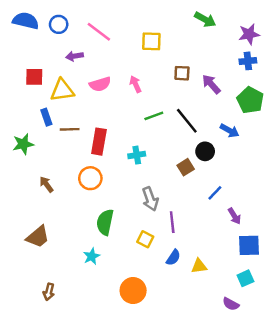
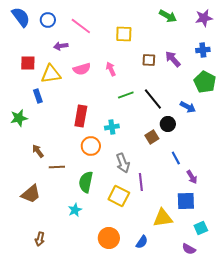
blue semicircle: (26, 21) -> (21, 17), turned 40
purple star: (249, 34) -> (204, 18), moved
purple arrow: (211, 84) -> (173, 59), moved
brown line: (70, 129) -> (57, 167), moved
orange circle: (90, 178) -> (91, 146), moved
blue line: (215, 193) -> (176, 158), turned -72
yellow square: (145, 239) -> (119, 196), size x1.5
blue square: (249, 245) -> (186, 201), moved
blue semicircle: (173, 258) -> (142, 242), moved
yellow triangle: (199, 266) -> (163, 218), size x1.5

